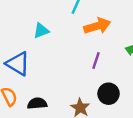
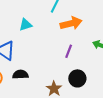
black semicircle: (37, 103) -> (20, 74), moved

